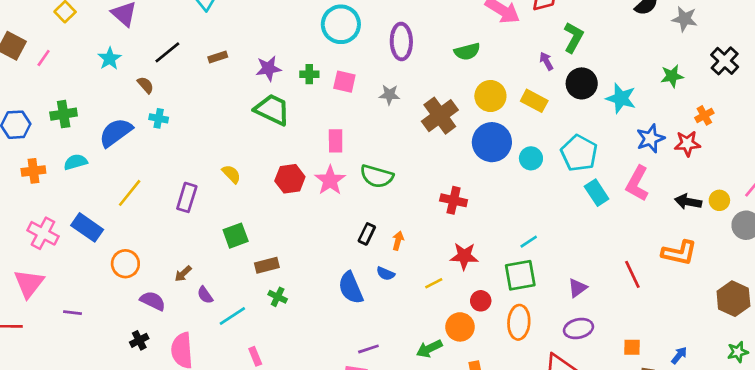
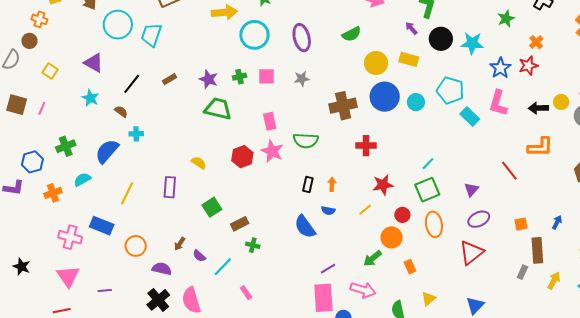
purple star: (268, 68) -> (209, 79), turned -30
brown cross: (440, 116) -> (343, 106), moved, turned 36
black cross: (139, 340) -> (158, 300), size x1.6

